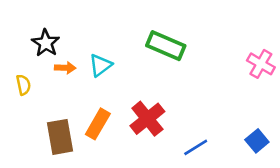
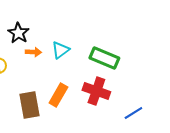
green rectangle: (166, 46) -> (104, 58), moved
red cross: (147, 119) -> (96, 91), turned -32

